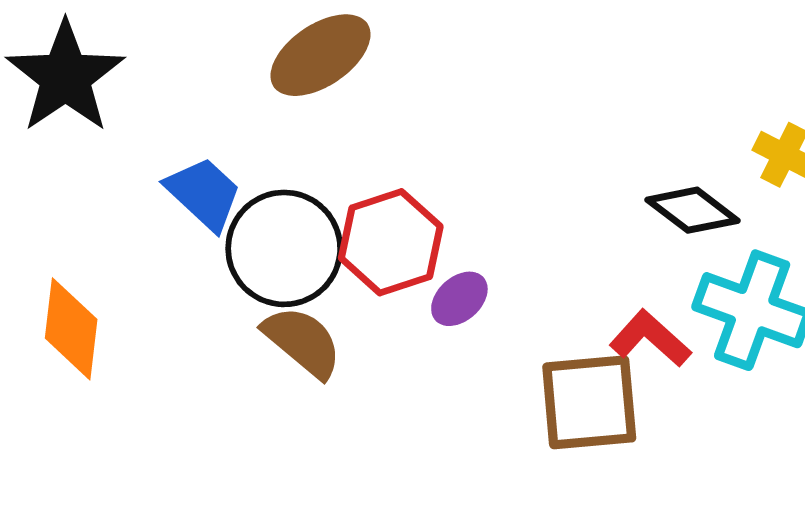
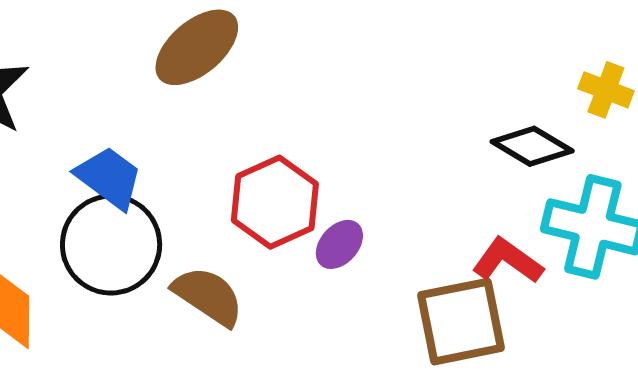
black circle: (284, 248) -> (111, 245), moved

